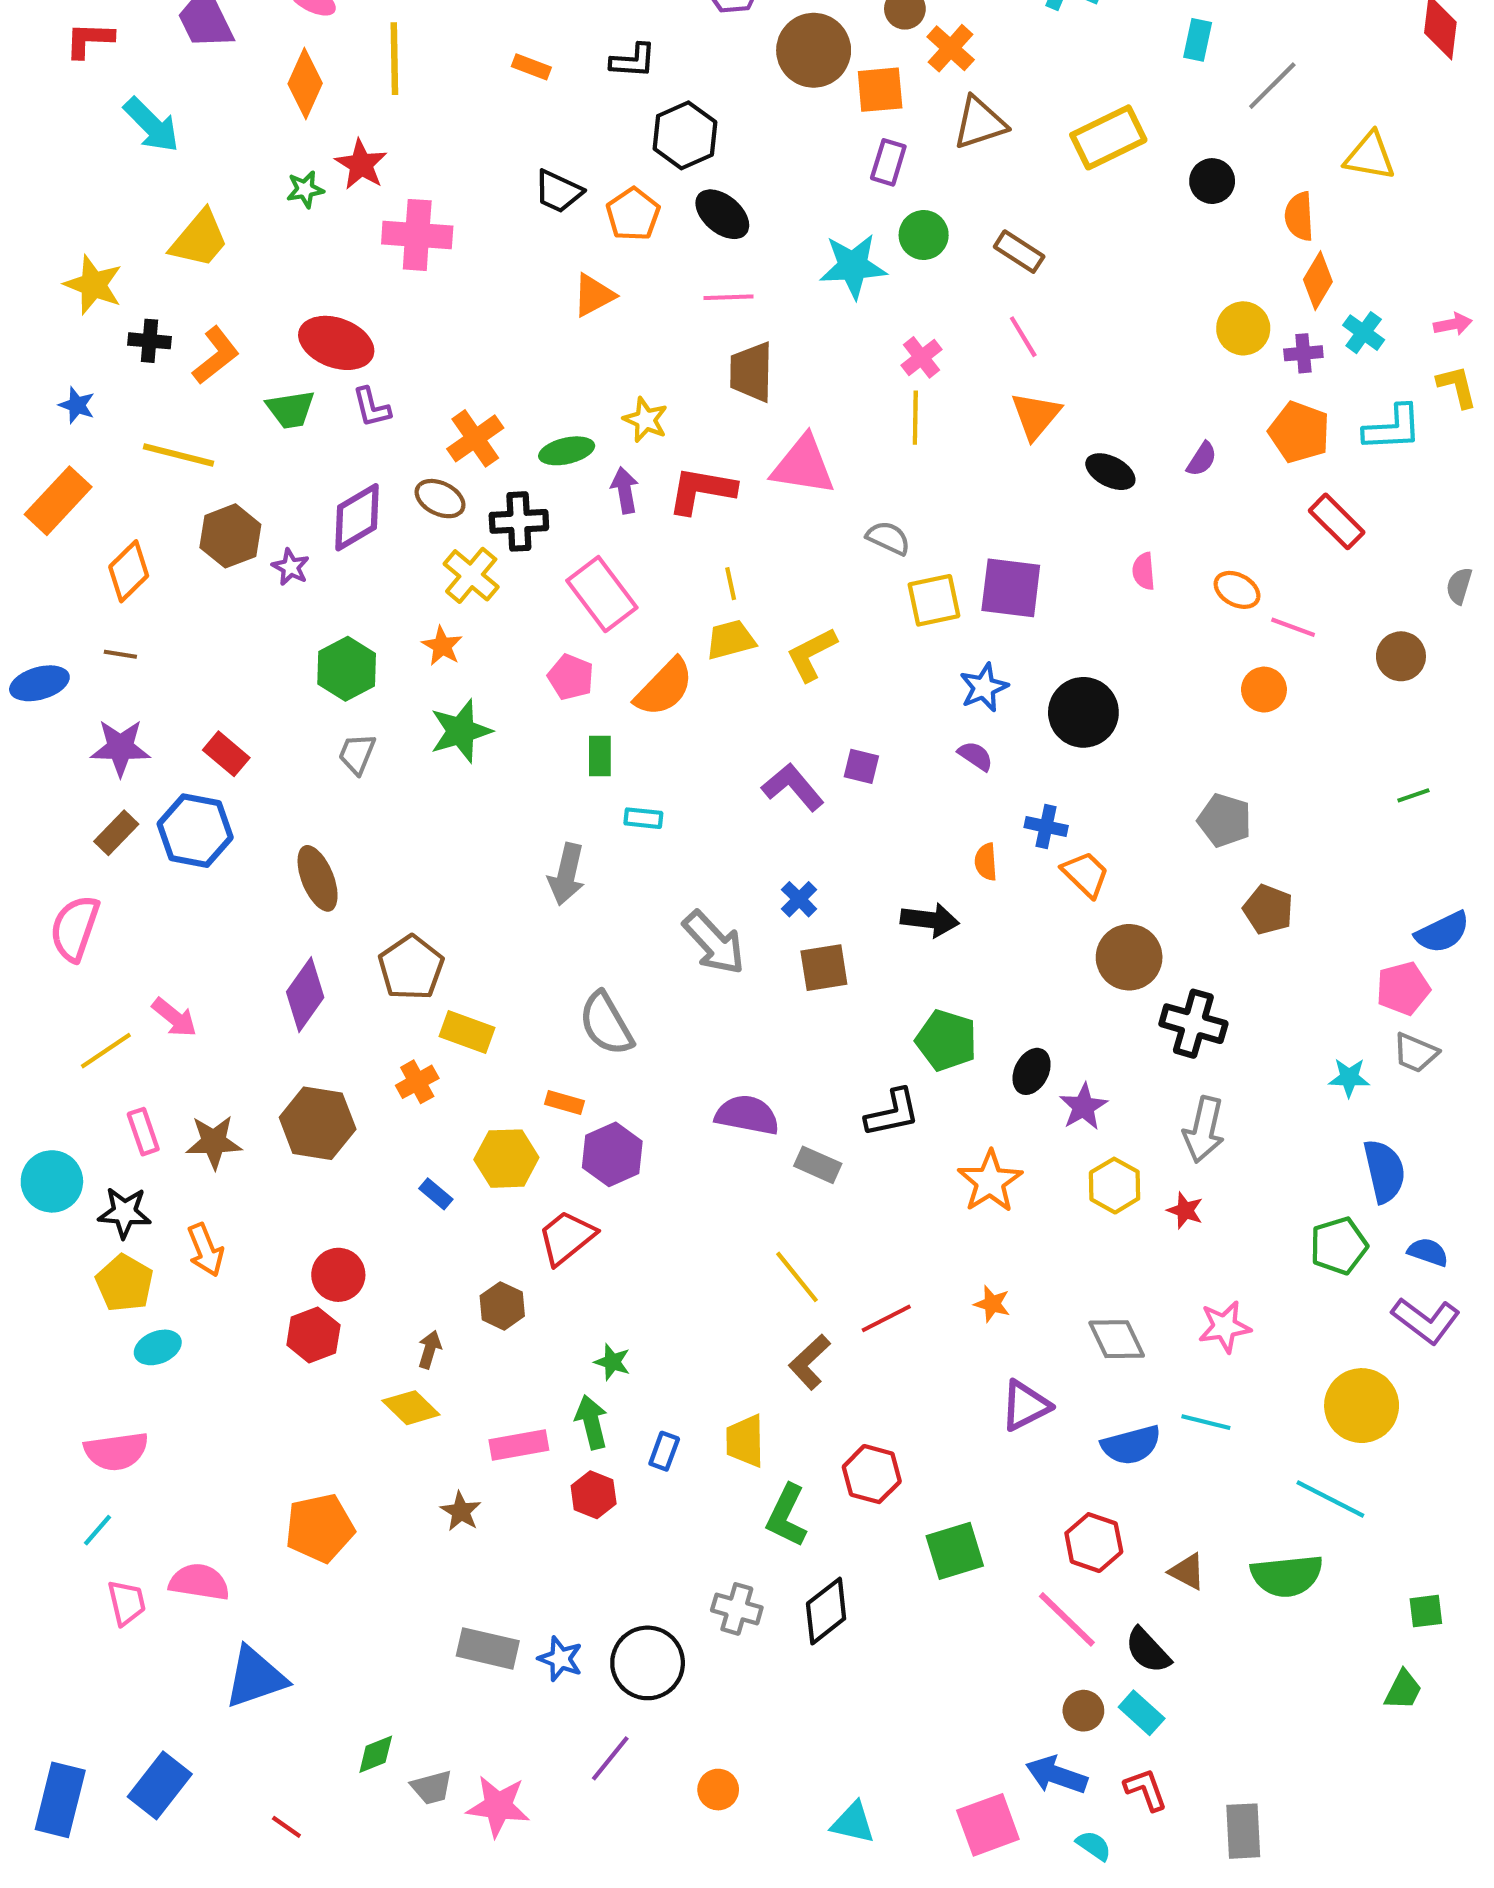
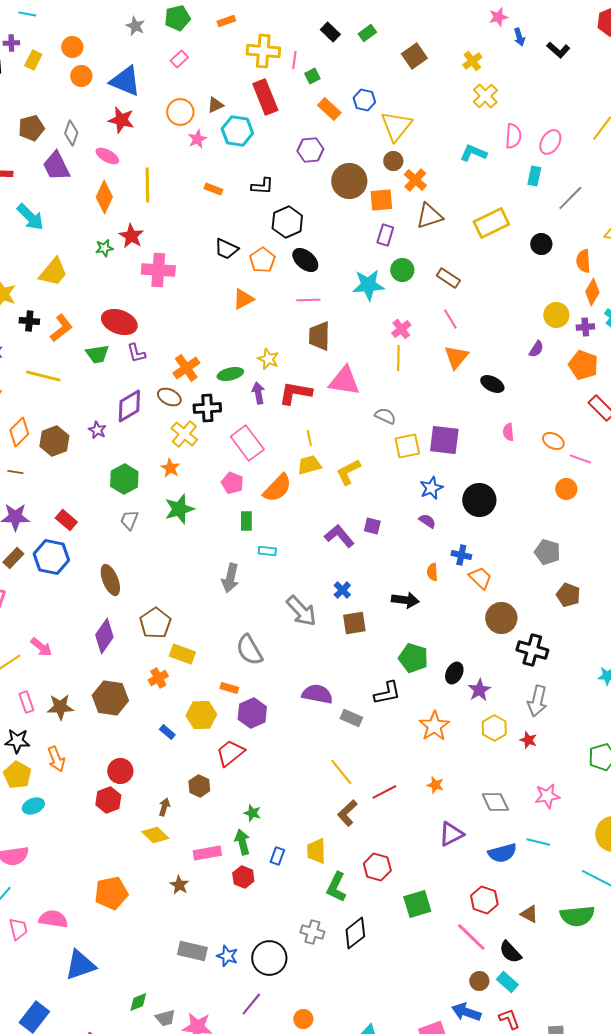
purple semicircle: (1202, 459) -> (536, 349), moved
brown hexagon: (230, 536) -> (54, 441), moved

